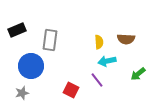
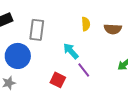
yellow semicircle: (99, 42) -> (86, 24), moved
cyan arrow: (107, 61) -> (71, 51), moved, turned 60

